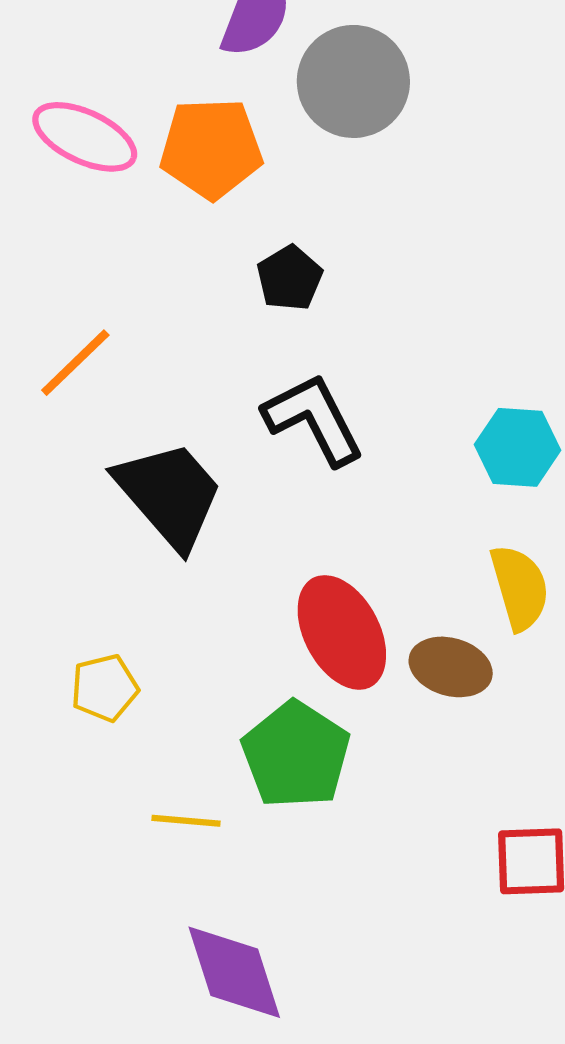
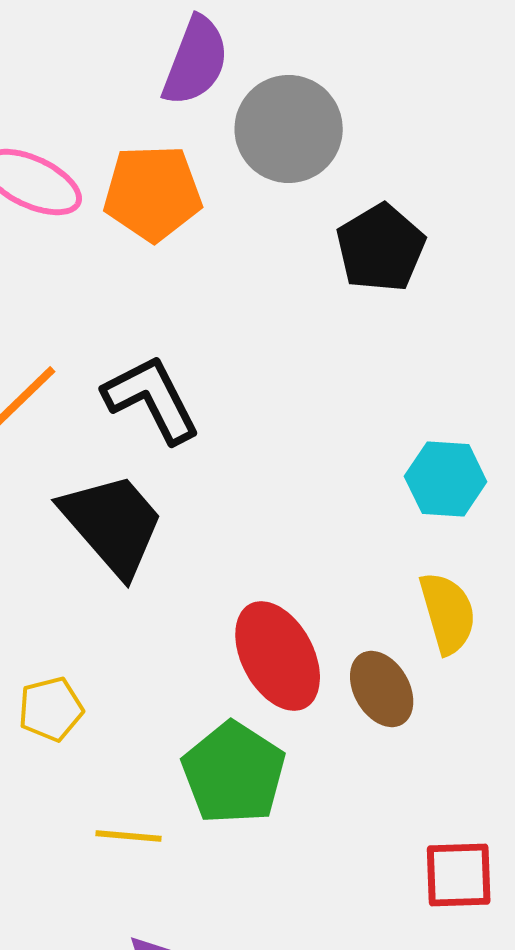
black pentagon: (290, 278) -> (381, 248), moved, size x1.4
black L-shape: (314, 419) -> (152, 399), moved
brown ellipse: (451, 667) -> (382, 689), turned 44

